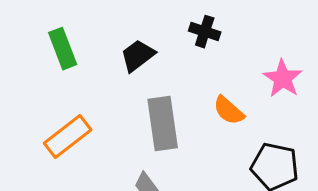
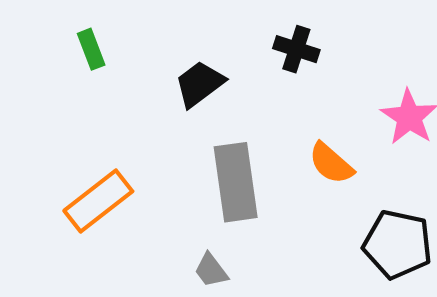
green rectangle: (63, 49) -> (91, 49), moved, size x0.7

